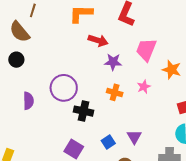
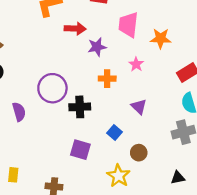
purple triangle: (134, 137) -> (139, 107), moved

